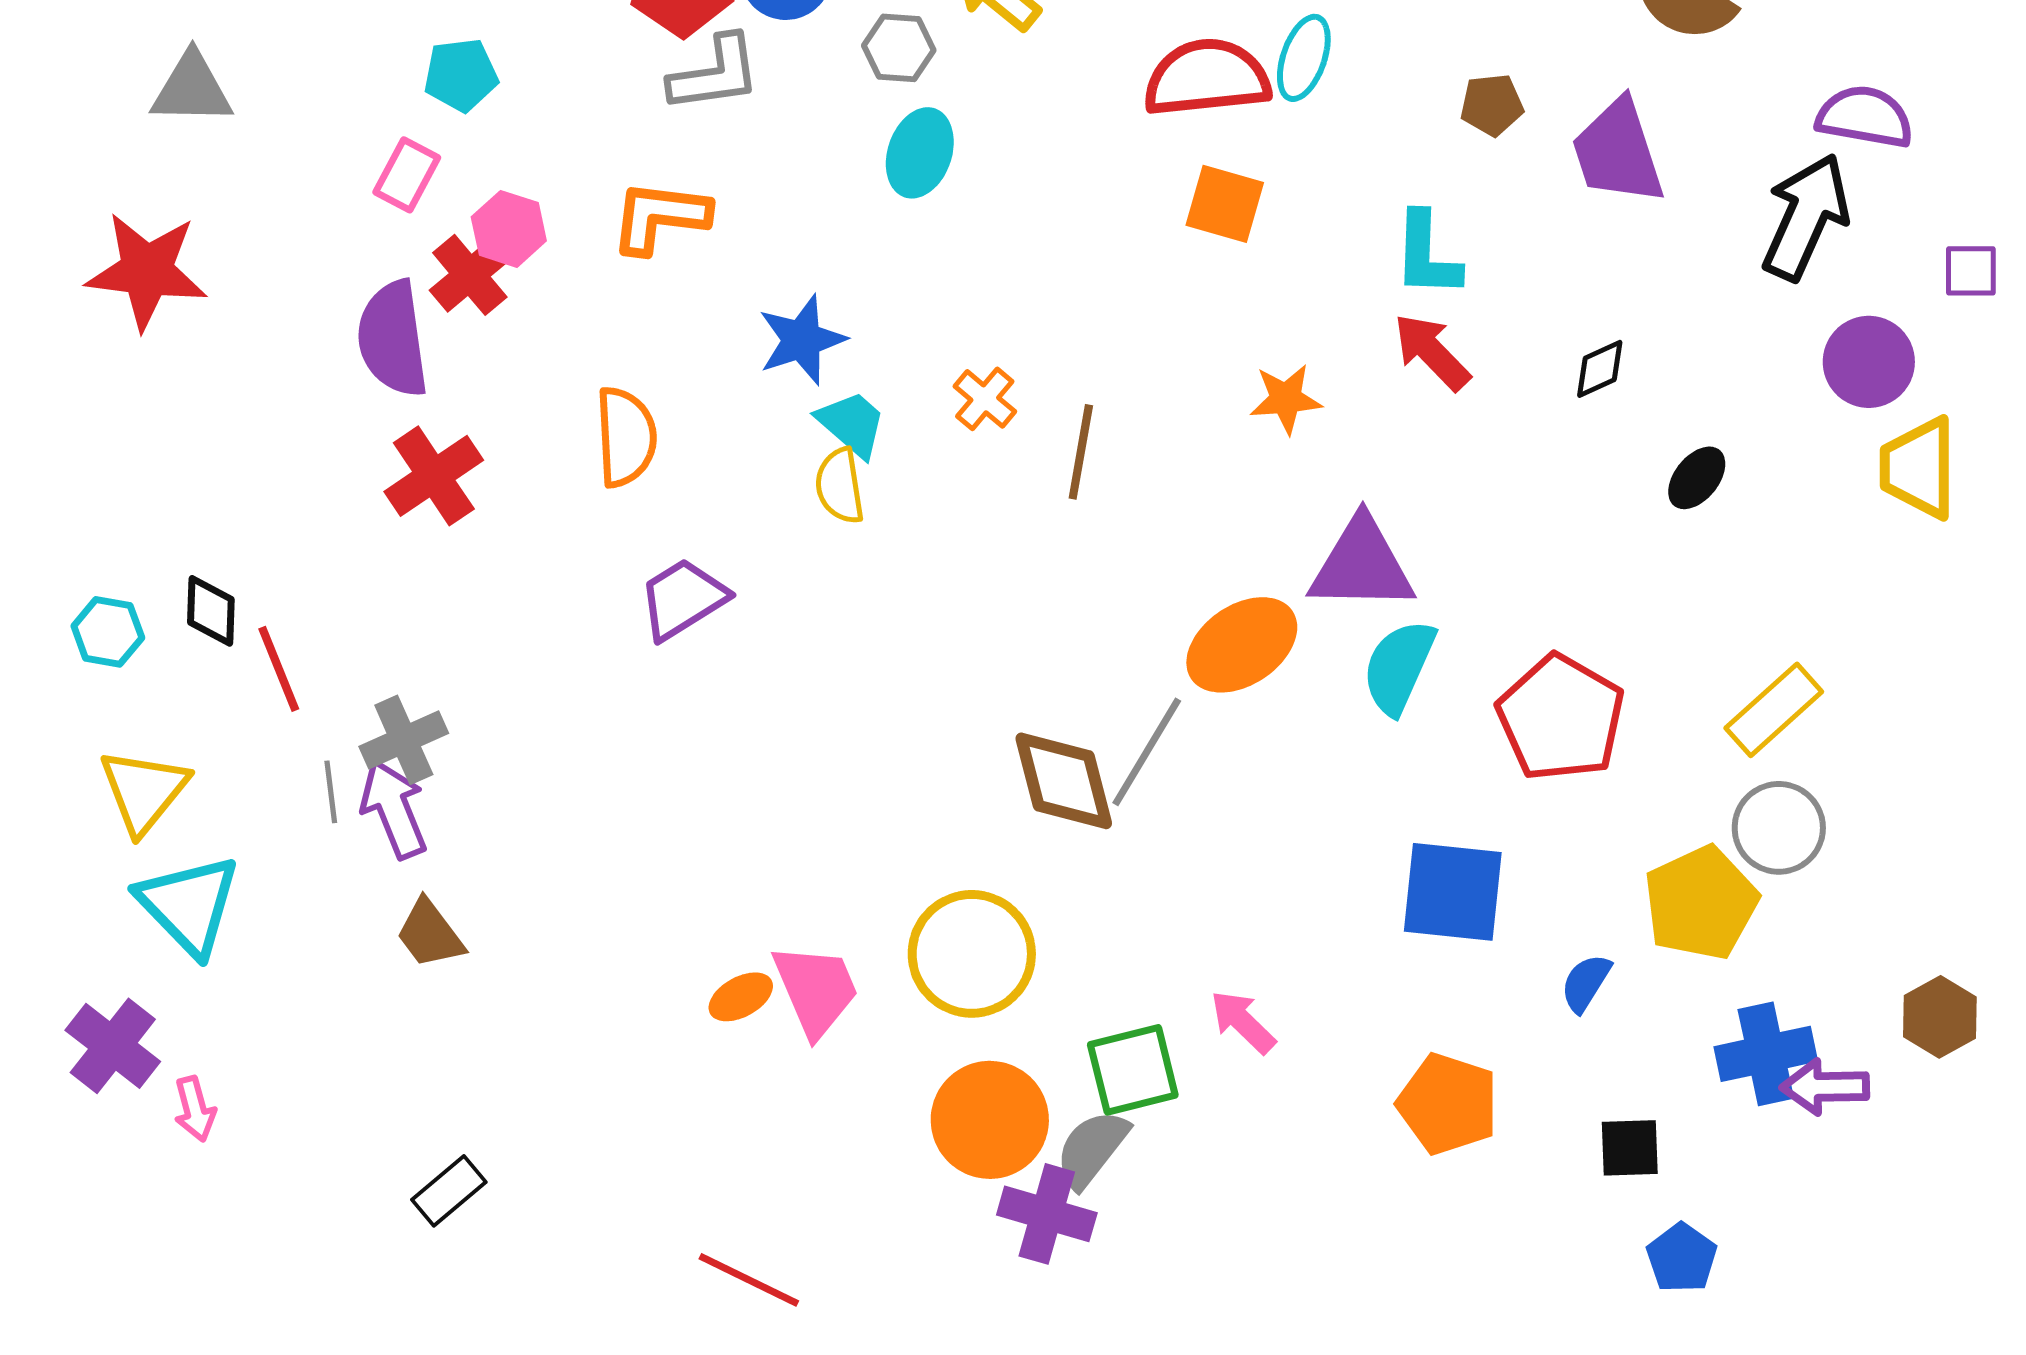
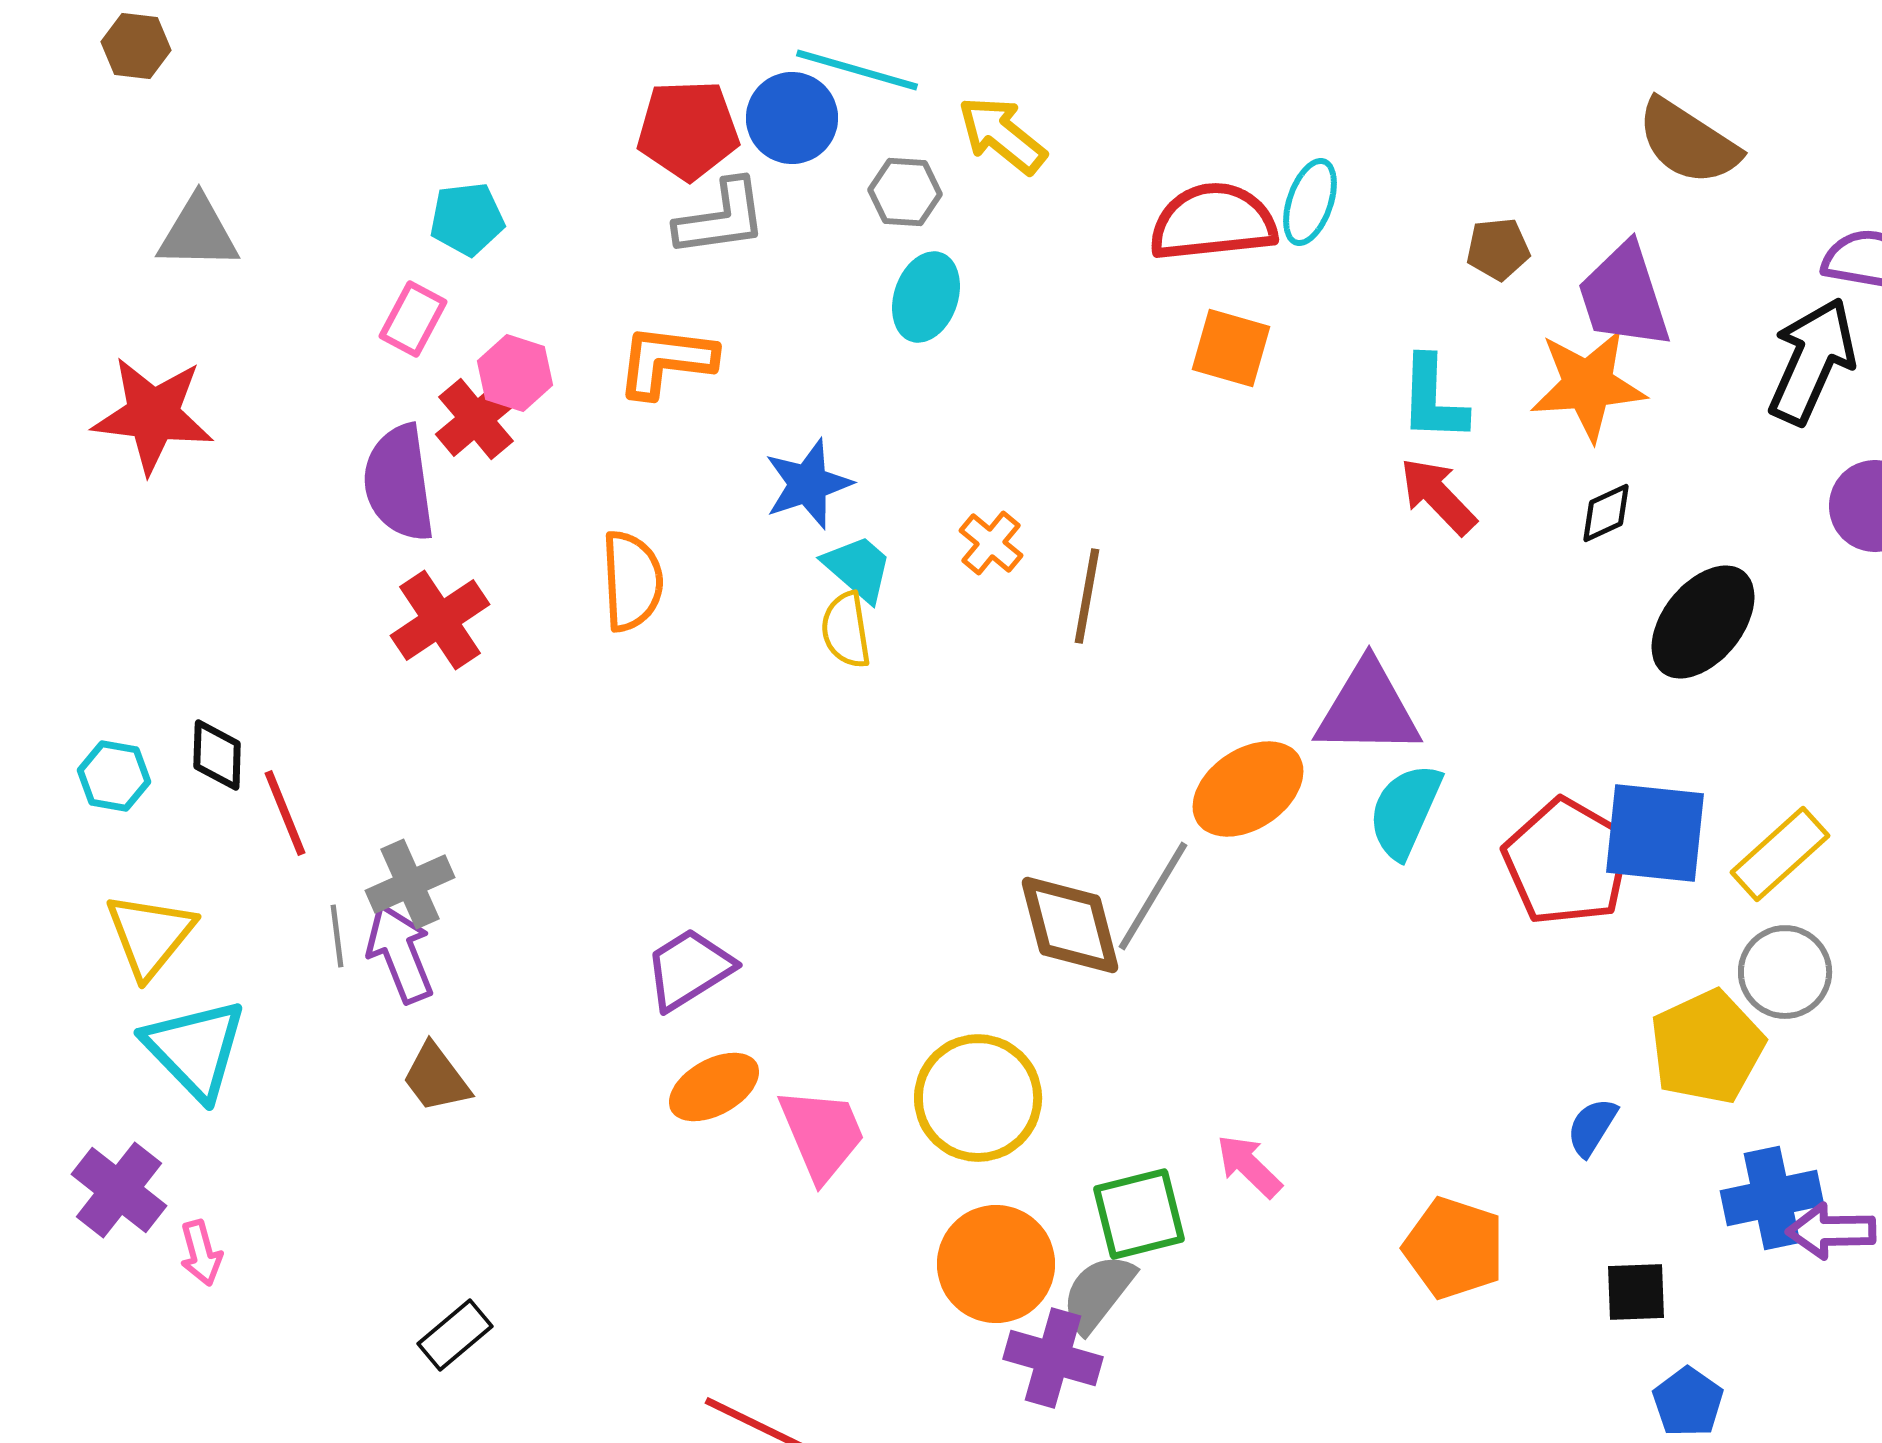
orange star: (1286, 399) -> (1588, 385), moved, size x1.6
black ellipse: (1697, 478) -> (1703, 622), size x1.8
purple trapezoid: (683, 599) -> (689, 969), moved
blue square: (1453, 892) -> (1655, 833), moved
orange ellipse: (741, 997) -> (714, 1087), moved, size x1.4

